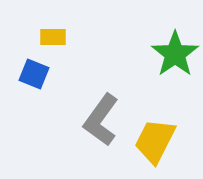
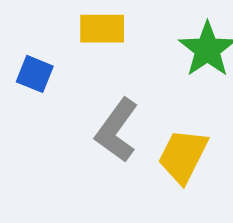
yellow rectangle: (53, 37) -> (102, 29), moved, size x1.4

